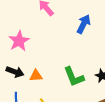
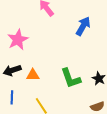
black arrow: (15, 72) -> (12, 70), turned 138

